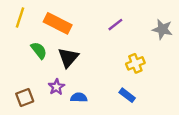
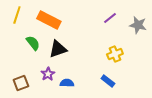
purple line: (115, 25) -> (110, 18), moved
black triangle: (68, 58) -> (58, 49), turned 30

